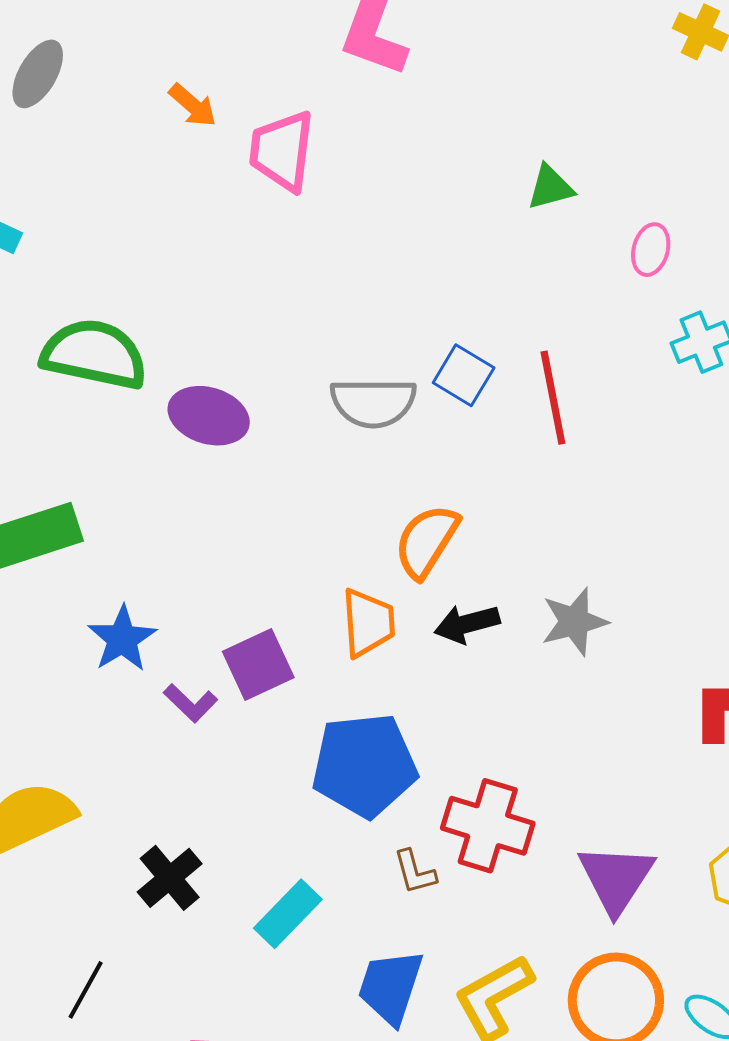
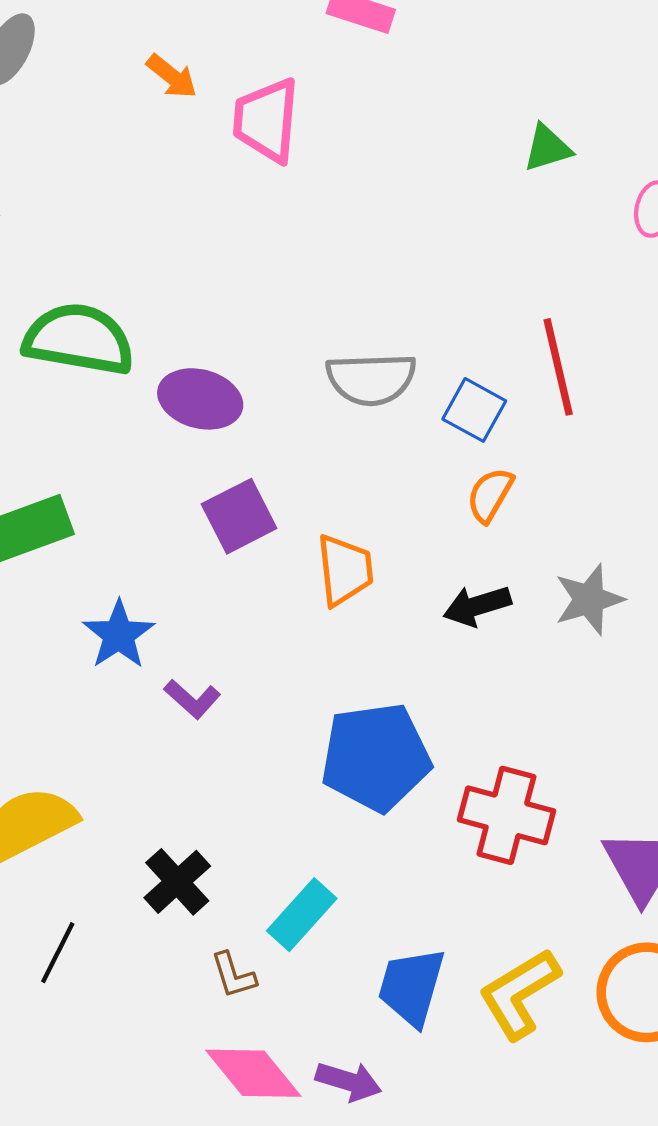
blue square: (464, 375) -> (474, 410), moved
orange semicircle: (427, 541) -> (490, 495), moved, size x0.7
orange trapezoid: (368, 623) -> (345, 570), moved
purple square: (258, 664) -> (239, 516), moved
brown L-shape: (415, 872) -> (233, 975), moved
black line: (86, 990) -> (58, 953), moved

